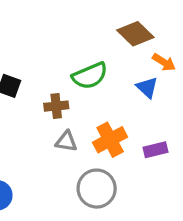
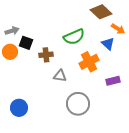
brown cross: (56, 106) -> (46, 55), moved
orange cross: (110, 140) -> (89, 62), moved

